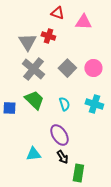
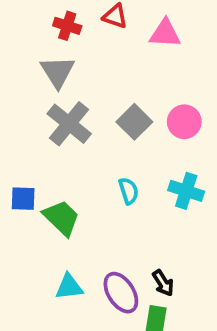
red cross: (48, 36) -> (67, 26), moved
green trapezoid: (34, 100) -> (61, 218), moved
purple ellipse: (59, 135) -> (121, 293), moved
black arrow: (62, 157) -> (163, 283), moved

